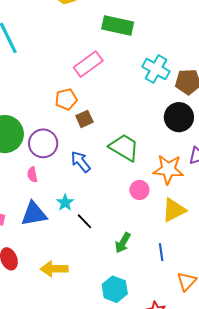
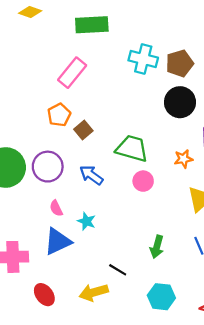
orange star: (168, 169) -> (183, 159), size x0.6
pink semicircle: (32, 175) -> (56, 208), moved
pink circle: (139, 190) -> (143, 181), moved
black line: (84, 221) -> (118, 270), moved

